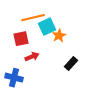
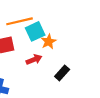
red arrow: (32, 57) -> (34, 59), moved

